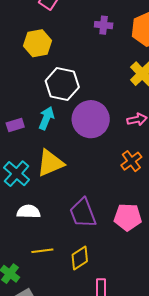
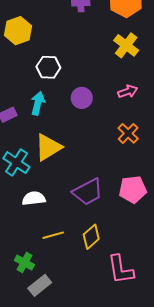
white hexagon: (62, 84) -> (48, 67), size x0.7
purple circle: (91, 119) -> (82, 98), size x0.6
purple trapezoid: (83, 213) -> (88, 192), turned -88

